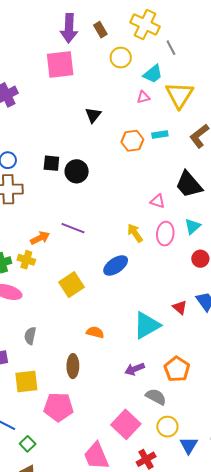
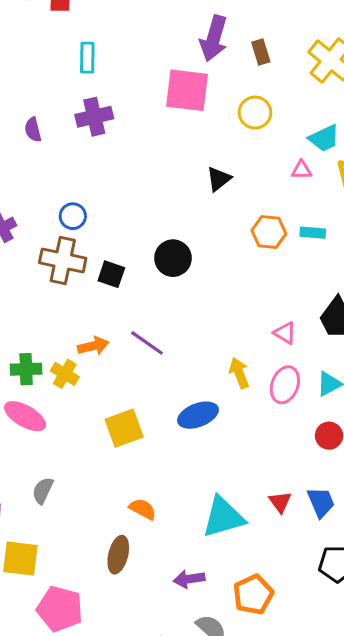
yellow circle: (121, 58) -> (255, 113), moved
black square: (51, 163) -> (111, 274), moved
brown ellipse: (73, 366) -> (118, 555), moved

